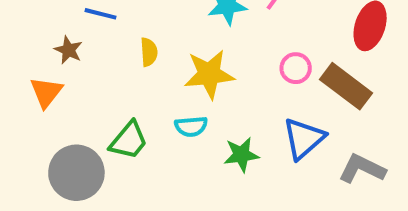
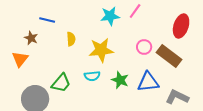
blue triangle: (304, 139) -> (148, 82), turned 35
green star: (241, 155) -> (120, 80), moved, turned 30

